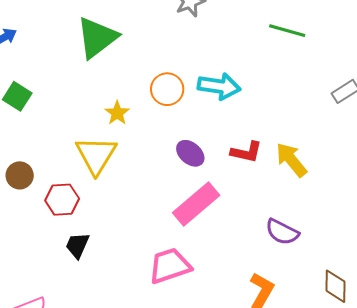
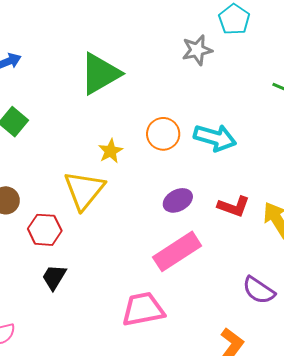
purple ellipse: (190, 153) -> (178, 200), turned -76

